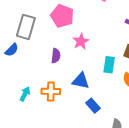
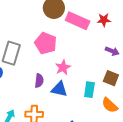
blue triangle: (81, 81) -> (59, 89), moved

